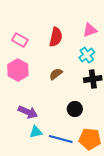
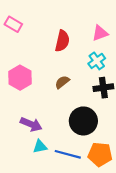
pink rectangle: (20, 40) -> (13, 24), moved
black circle: (75, 109) -> (83, 121), size x1.6

